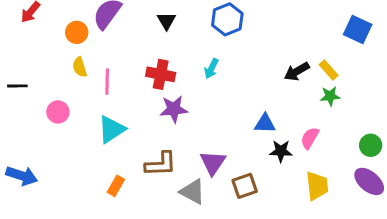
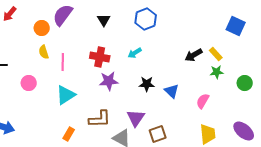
cyan arrow: (211, 69) -> (135, 53), turned 32
blue triangle: (265, 124) -> (172, 91), turned 42
green circle: (371, 145) -> (245, 83), moved
black star: (281, 151) -> (147, 84), moved

